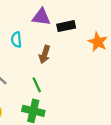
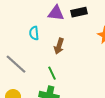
black rectangle: (66, 26) -> (79, 12), moved

